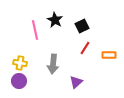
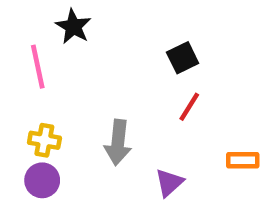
black star: (55, 20) -> (73, 27), moved
pink line: (35, 30) -> (38, 67), moved
orange rectangle: (109, 55) -> (243, 160), moved

